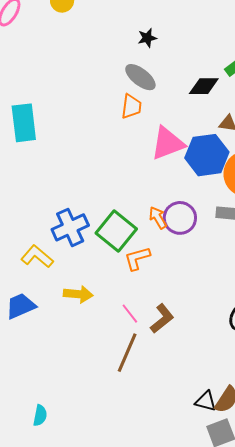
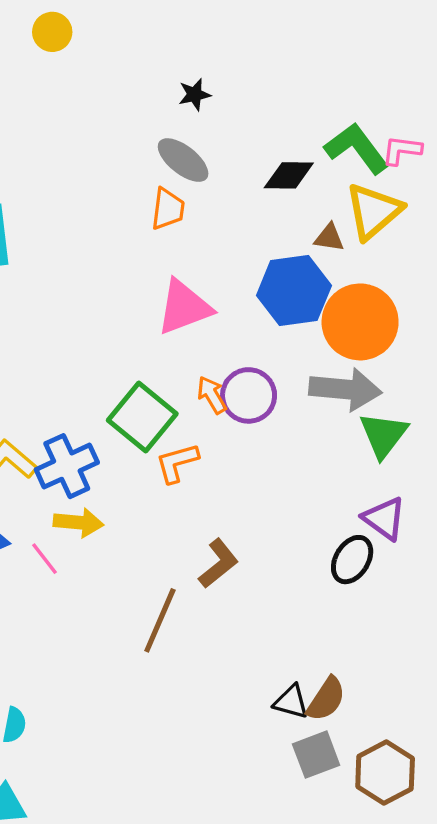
pink triangle: (168, 143) -> (184, 307), moved
blue cross: (70, 227) -> (67, 466), moved
pink line: (130, 314) -> (44, 559), moved

